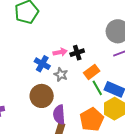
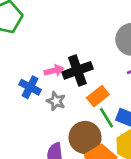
black cross: (77, 53) -> (77, 70), size x1.5
brown circle: (42, 96) -> (85, 137), moved

